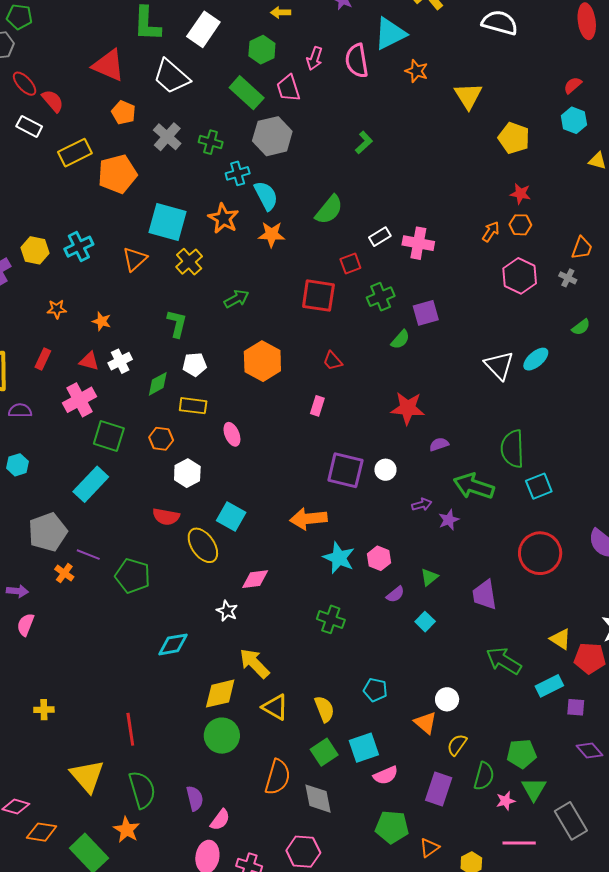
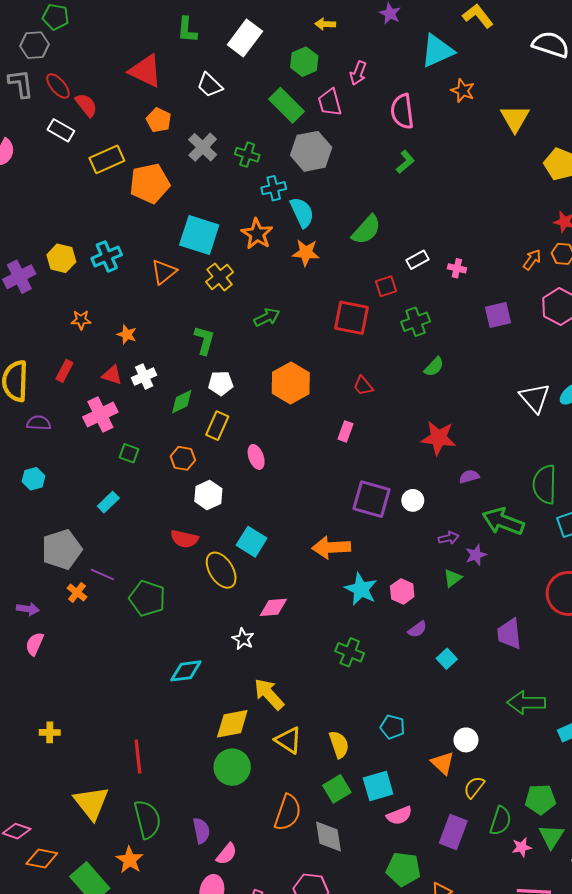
green L-shape: (147, 24) -> (187, 30), size x0.7
pink semicircle: (357, 61) -> (402, 111), moved
white trapezoid: (171, 76) -> (210, 85), size x0.7
pink cross: (418, 243) -> (457, 268), size x0.6
purple square: (426, 313) -> (498, 315), moved
yellow rectangle: (193, 406) -> (217, 426), turned -76
green square: (109, 436) -> (129, 453), size x0.6
cyan rectangle: (91, 484) -> (108, 502), size x0.6
green triangle: (429, 577) -> (453, 578), moved
green arrow: (504, 661) -> (526, 703), turned -33

